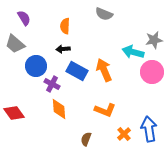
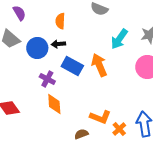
cyan arrow: (133, 52) -> (119, 39), moved, turned -70
blue circle: (36, 66) -> (37, 48), moved
orange L-shape: (105, 110) -> (100, 117), moved
brown semicircle: (86, 139) -> (81, 134), turned 48

